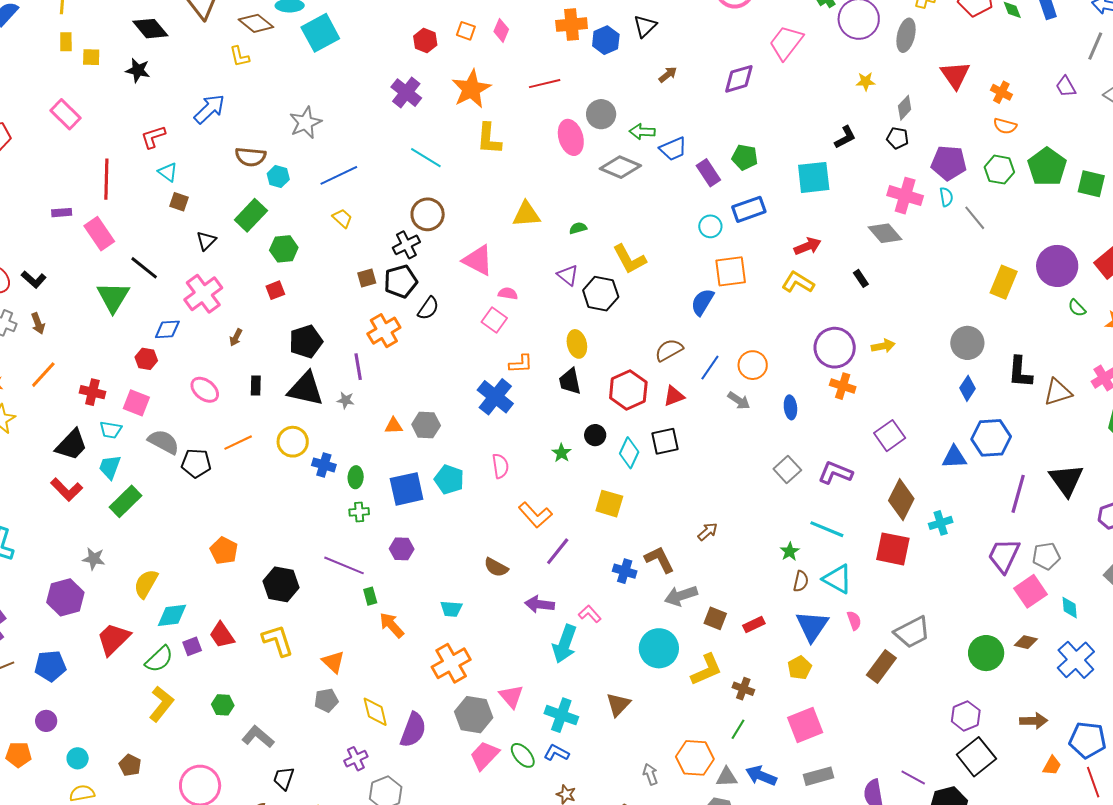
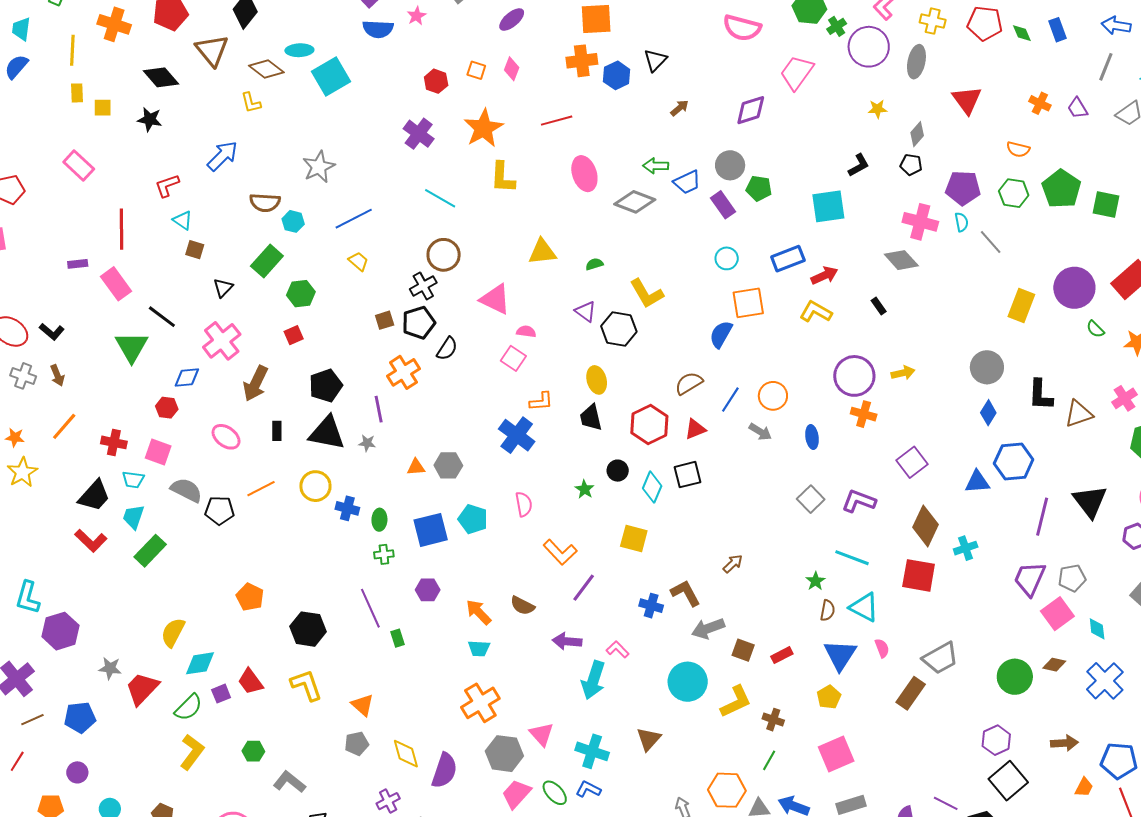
orange cross: (1001, 92) -> (1040, 103), moved
gray circle: (601, 114) -> (730, 165), moved
blue rectangle: (749, 209) -> (788, 259), moved
brown arrow: (236, 337) -> (256, 383), size x2.0
gray star: (94, 559) -> (110, 668), moved
purple line: (344, 565) -> (370, 608), turned 45
purple hexagon: (65, 597) -> (61, 631), moved
orange arrow: (392, 625) -> (479, 612), moved

